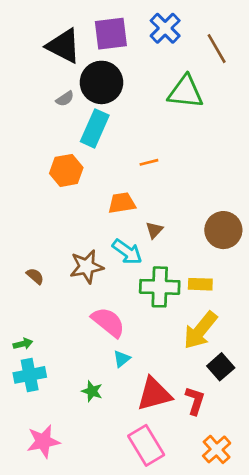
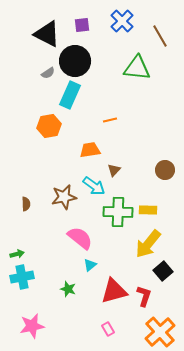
purple square: (111, 34) -> (82, 25), size x0.6
brown circle: (223, 230) -> (165, 170), size x0.7
brown semicircle: (35, 276) -> (26, 204), turned 48
pink rectangle: (146, 445) -> (108, 329), size x0.5
orange cross: (217, 449) -> (160, 332), size x1.4

